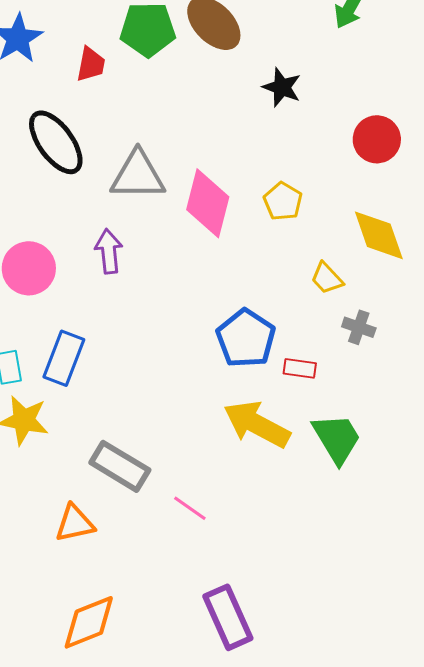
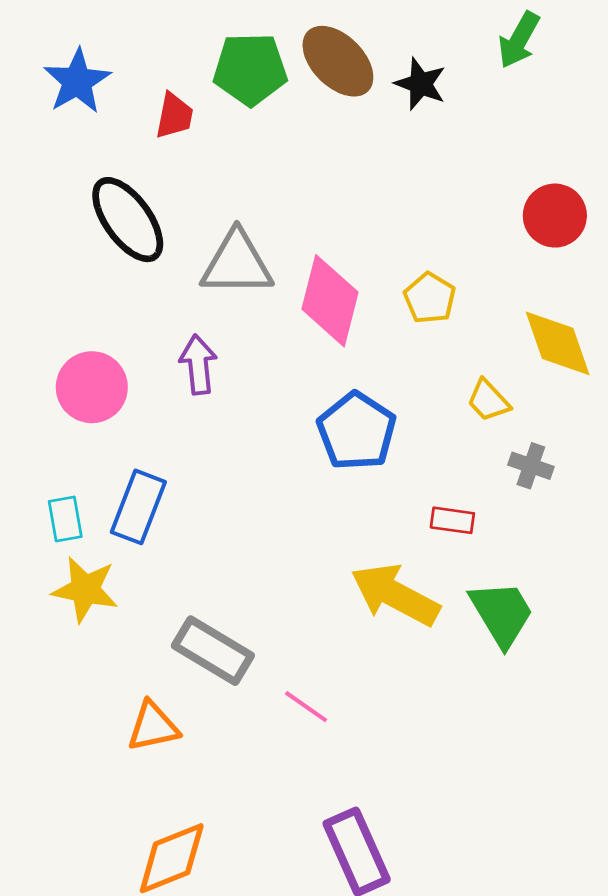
black star: (282, 87) -> (420, 84), moved
blue pentagon: (246, 338) -> (357, 431), moved

